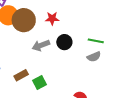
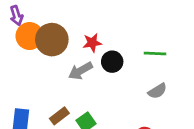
red star: (52, 18) -> (92, 43), moved
gray semicircle: (94, 57) -> (157, 91), moved

